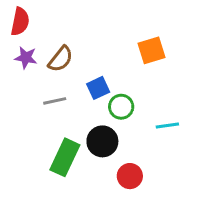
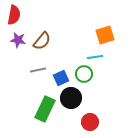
blue square: (98, 88) -> (61, 78), moved
cyan line: (167, 125) -> (95, 57), moved

